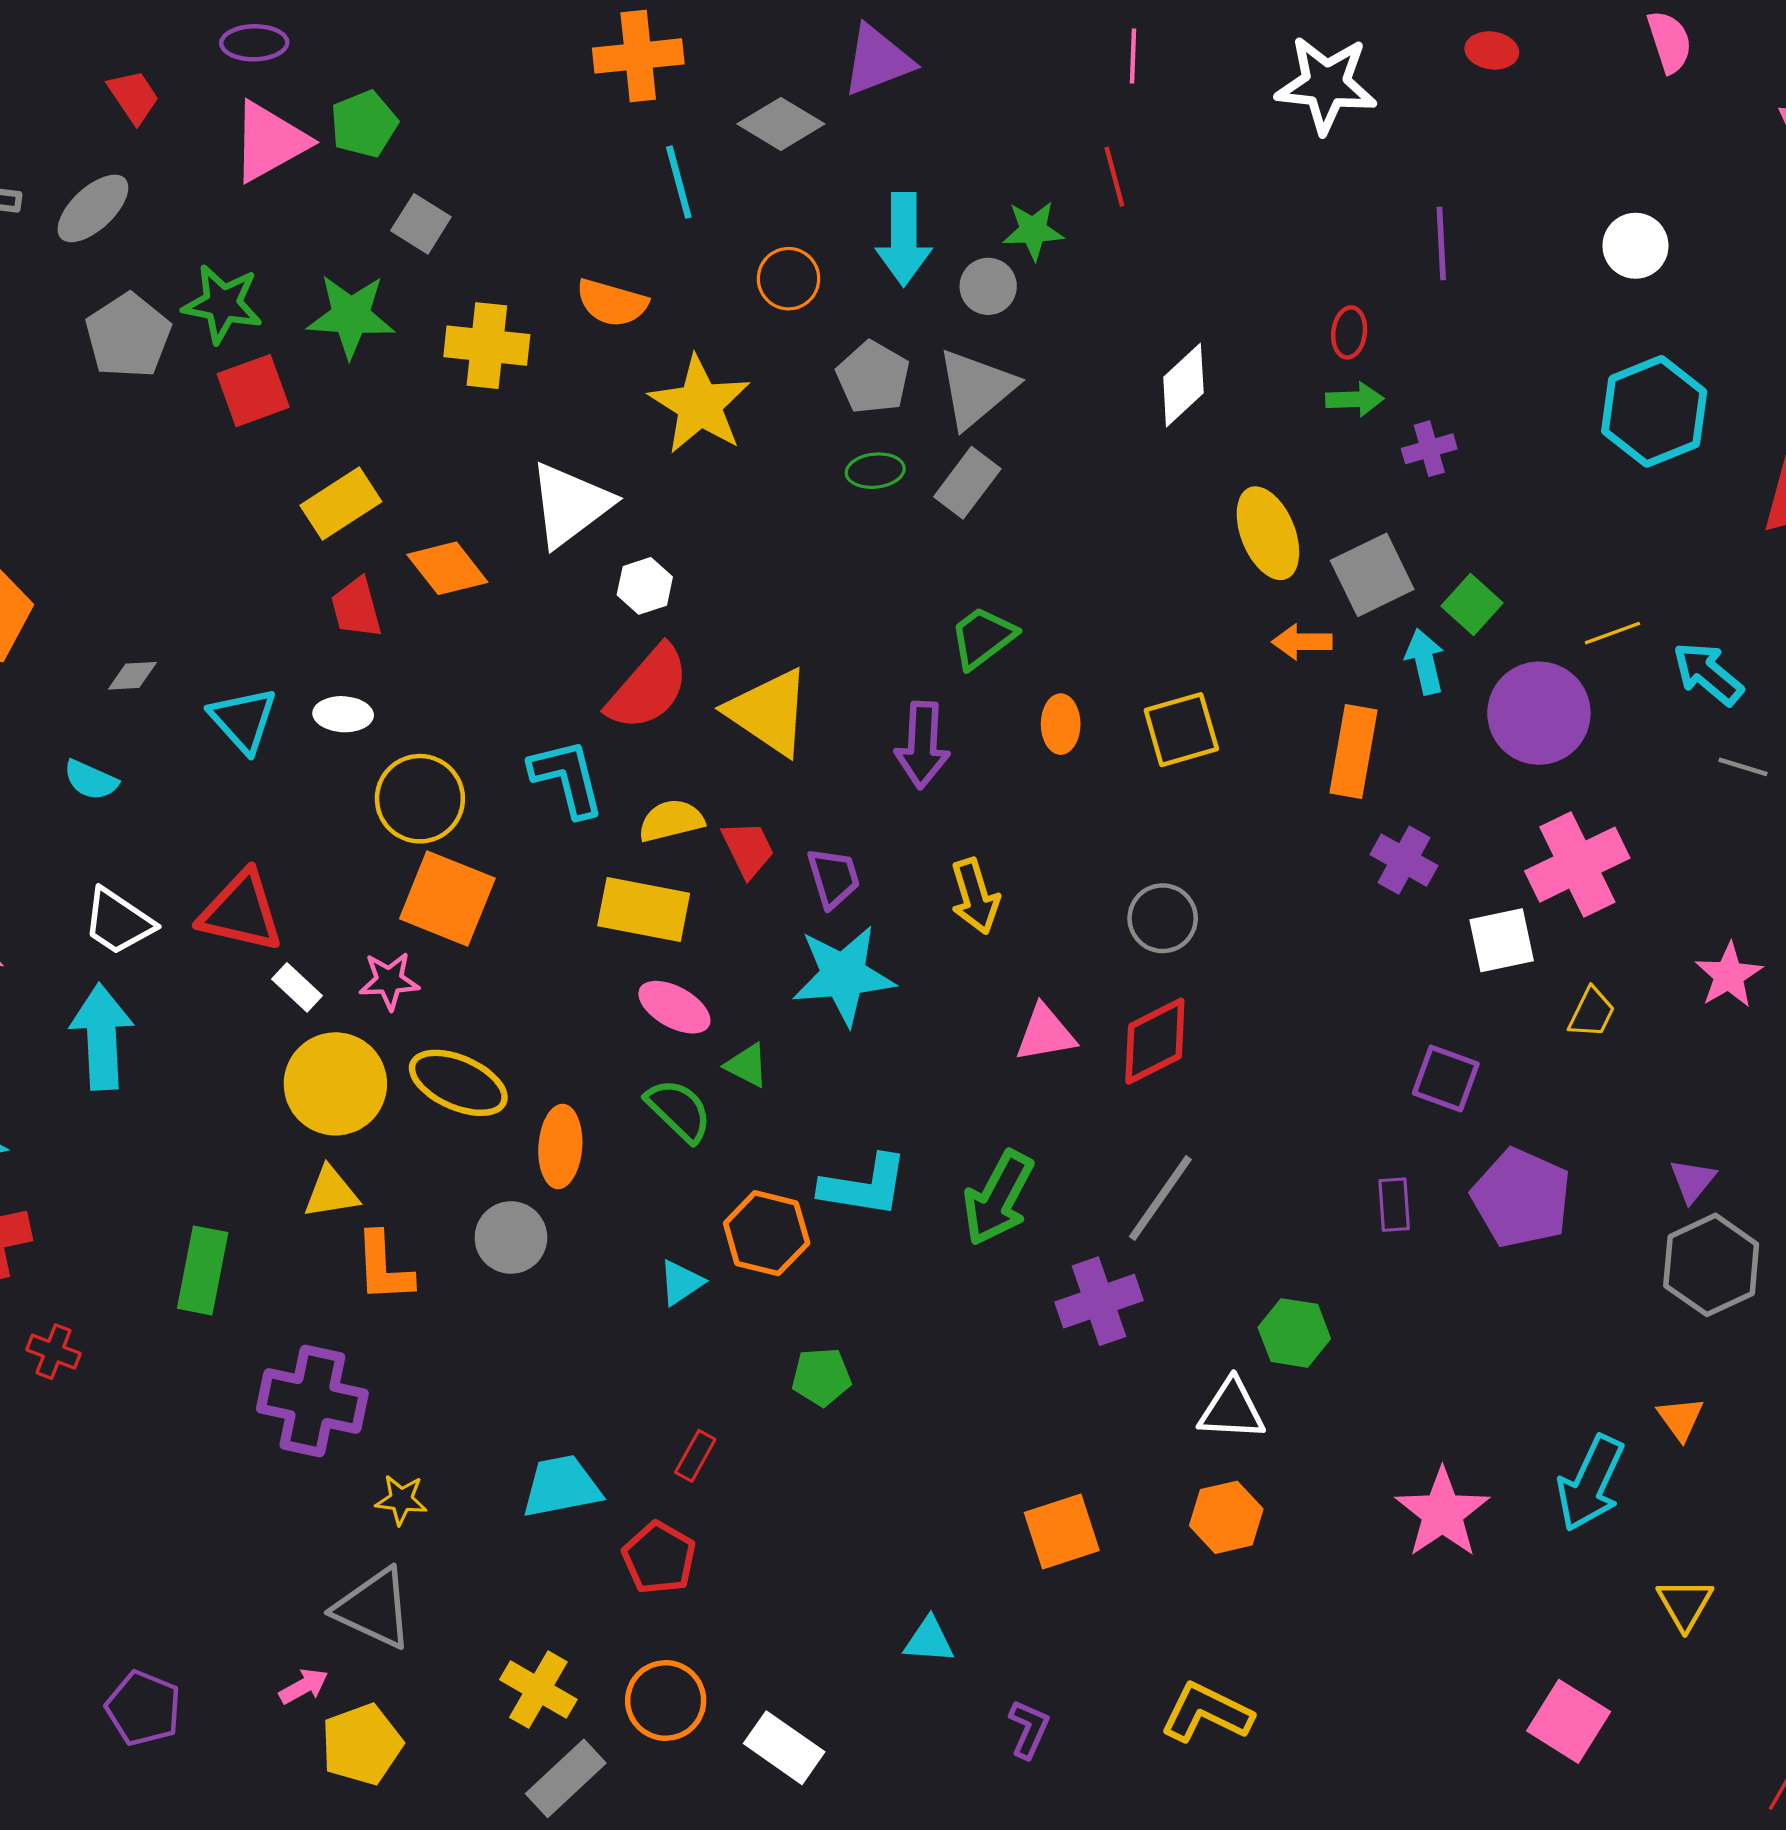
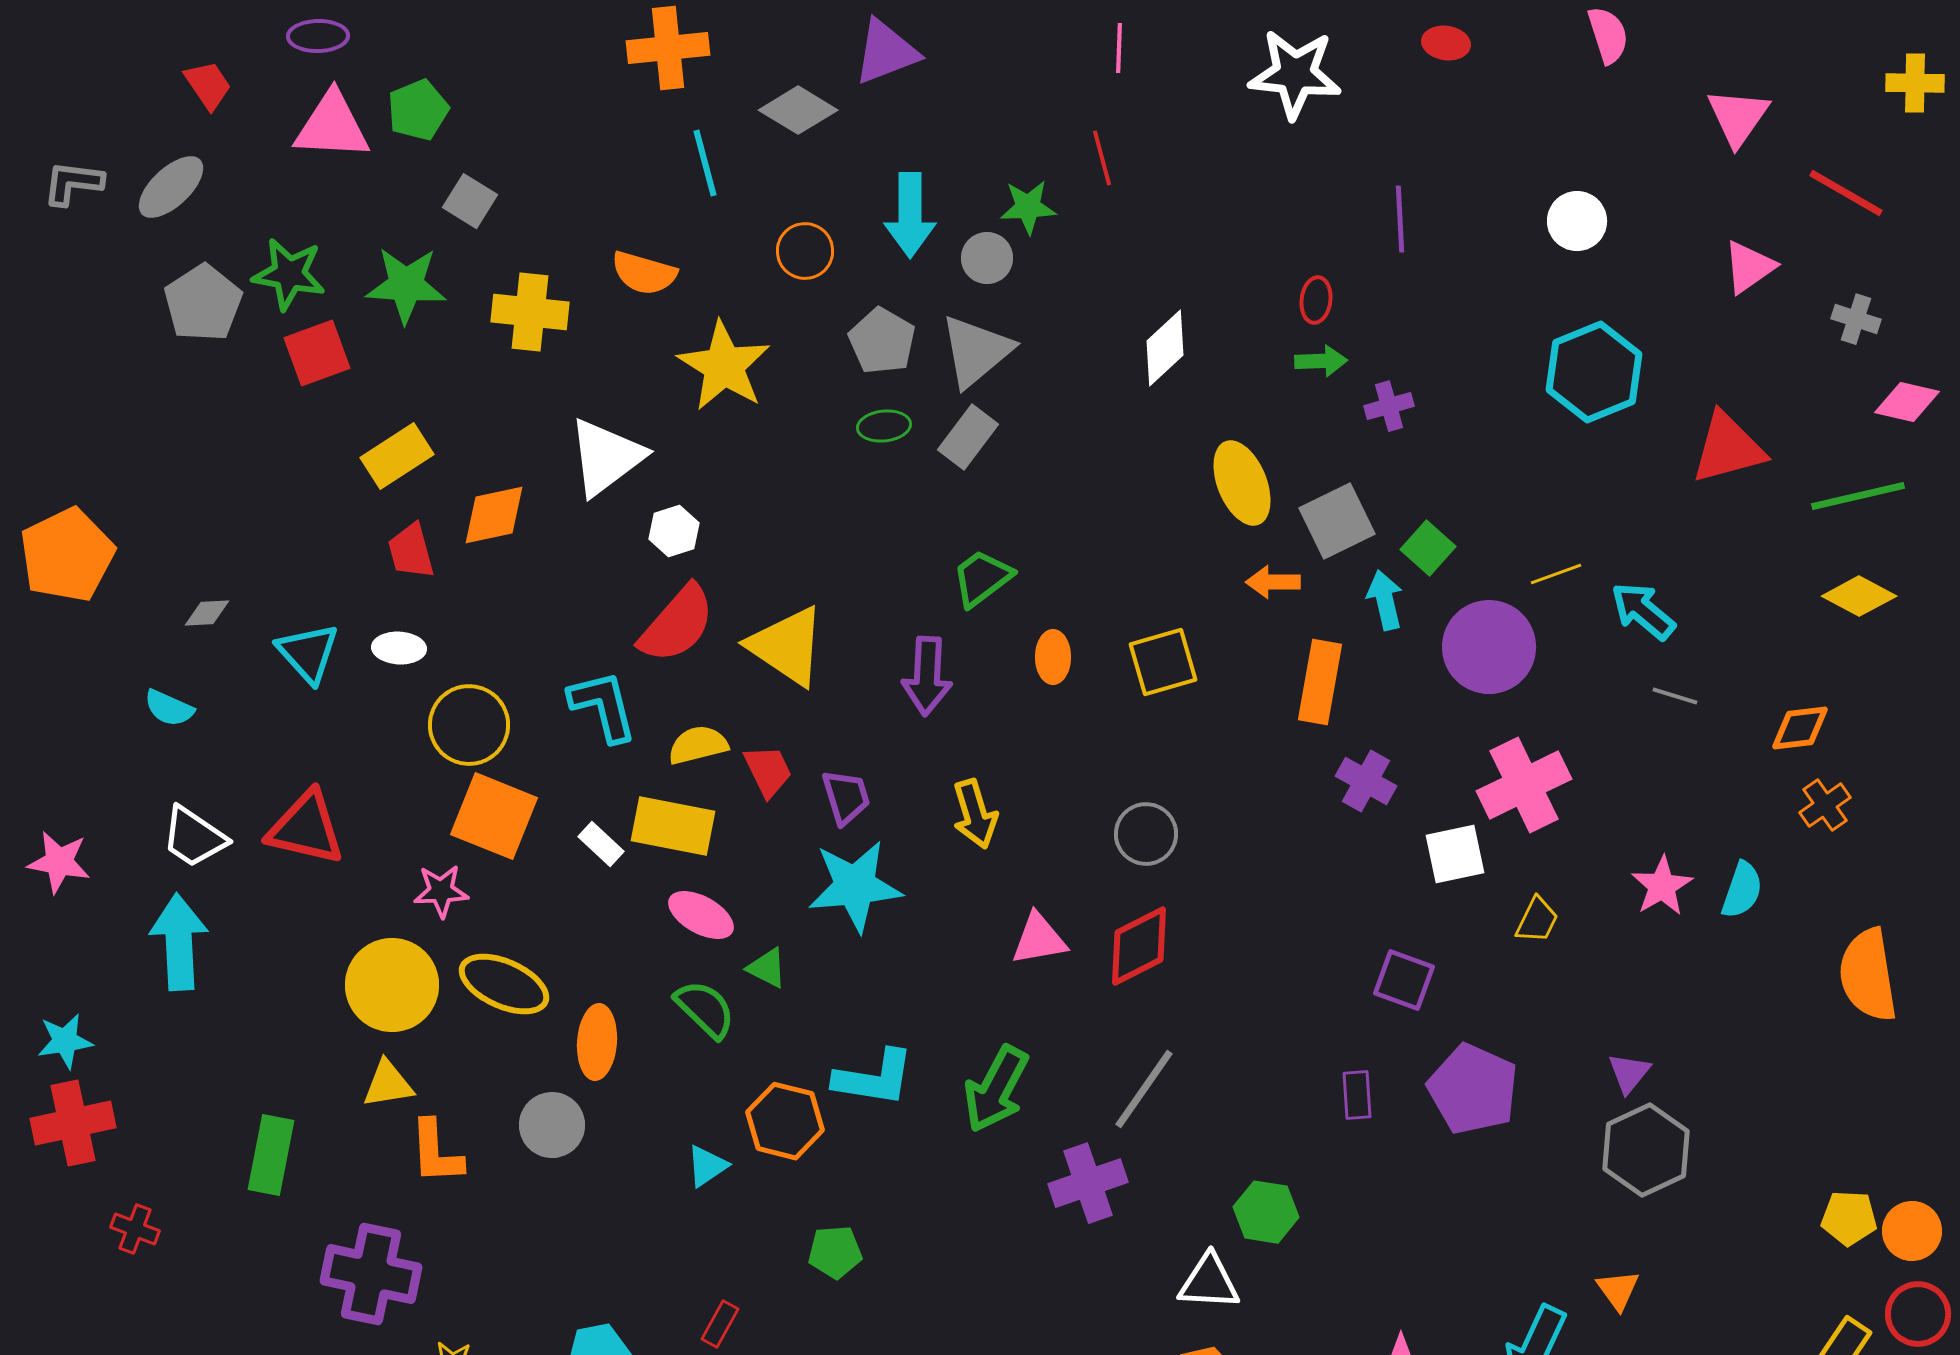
pink triangle: (270, 142) -> (332, 126), turned 32
orange diamond: (447, 568) -> (494, 515), turned -64
white rectangle: (297, 987) -> (601, 844), moved

